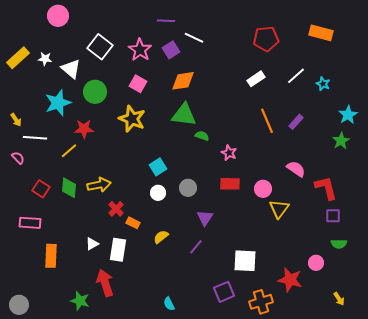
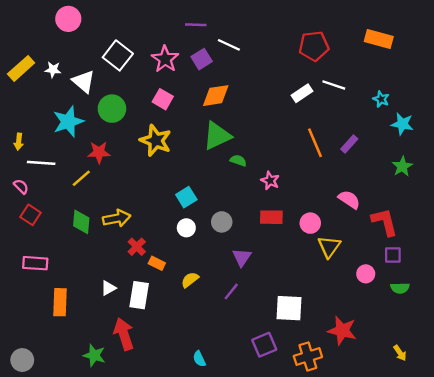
white line: (296, 76) -> (334, 85), moved, turned 60
green triangle: (184, 115) -> (217, 136), turned -32
cyan star: (348, 115) -> (402, 124), moved, turned -30
yellow arrow: (16, 120) -> (19, 142), turned 40
red square: (41, 189) -> (30, 215), moved
pink circle: (316, 263) -> (366, 274), moved

